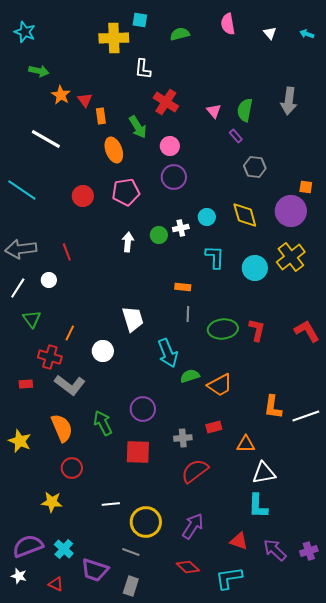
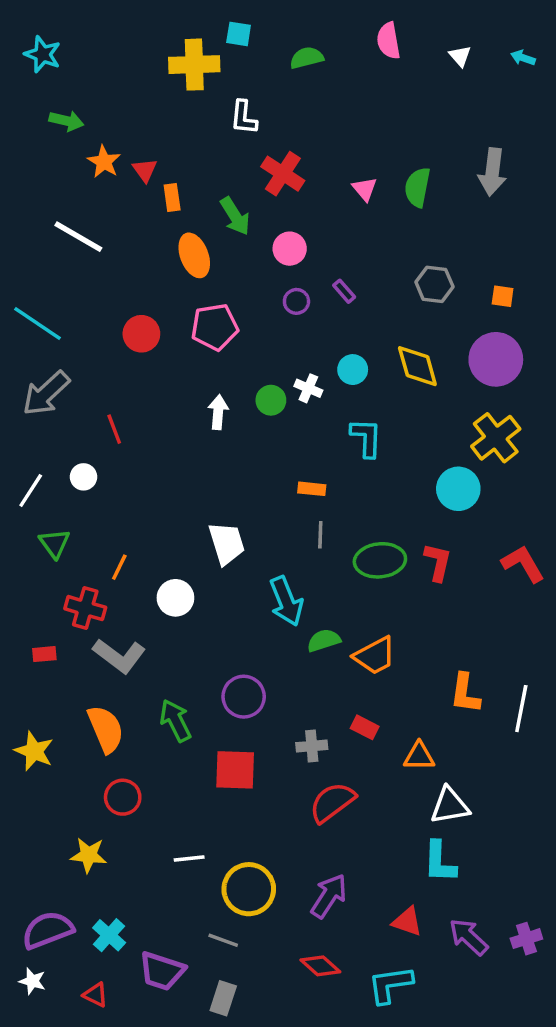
purple rectangle: (236, 136) -> (344, 291), moved
purple circle: (174, 177) -> (296, 301), size x0.6
orange square: (306, 187) -> (503, 296), moved
white cross: (181, 228) -> (308, 388), turned 35
gray arrow: (21, 249) -> (46, 393), moved, turned -36
cyan circle: (255, 268) -> (458, 489), moved
white line: (306, 416) -> (521, 709), turned -60
red rectangle: (214, 427) -> (365, 727), turned 42

